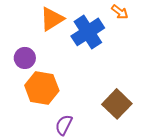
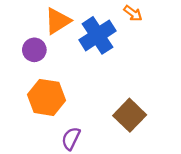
purple circle: (25, 58) -> (34, 50), moved

